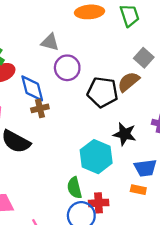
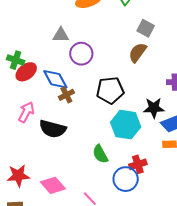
black pentagon: (103, 92) -> (110, 90), moved
black star: (125, 134) -> (154, 108), moved
green semicircle: (74, 188) -> (100, 154), moved

